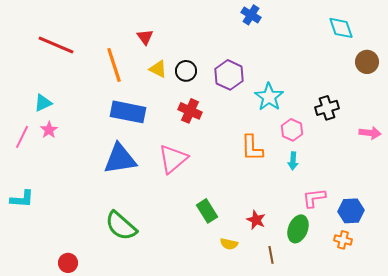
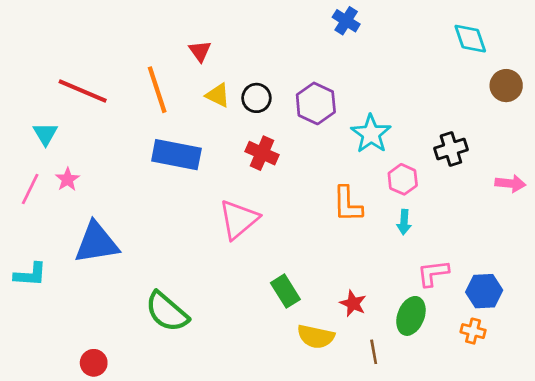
red line: (56, 45) -> (83, 91), moved
cyan triangle: (43, 103) -> (45, 134), moved, turned -36
blue triangle: (120, 159) -> (96, 243), moved
yellow semicircle: (229, 244) -> (316, 337), size x1.5

